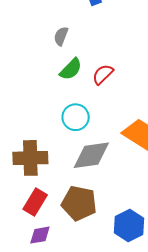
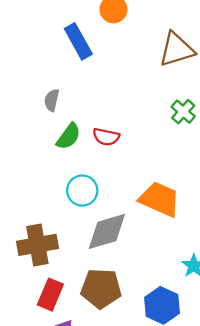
red semicircle: (103, 74) -> (106, 137), turned -115

